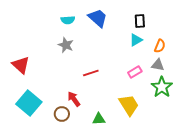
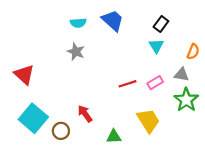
black rectangle: (140, 21) -> (161, 24), turned 40
cyan triangle: (136, 40) -> (156, 46), turned -32
orange semicircle: (160, 46) -> (193, 52), moved
red line: (91, 73) -> (128, 84), moved
brown circle: (62, 114) -> (61, 131), moved

